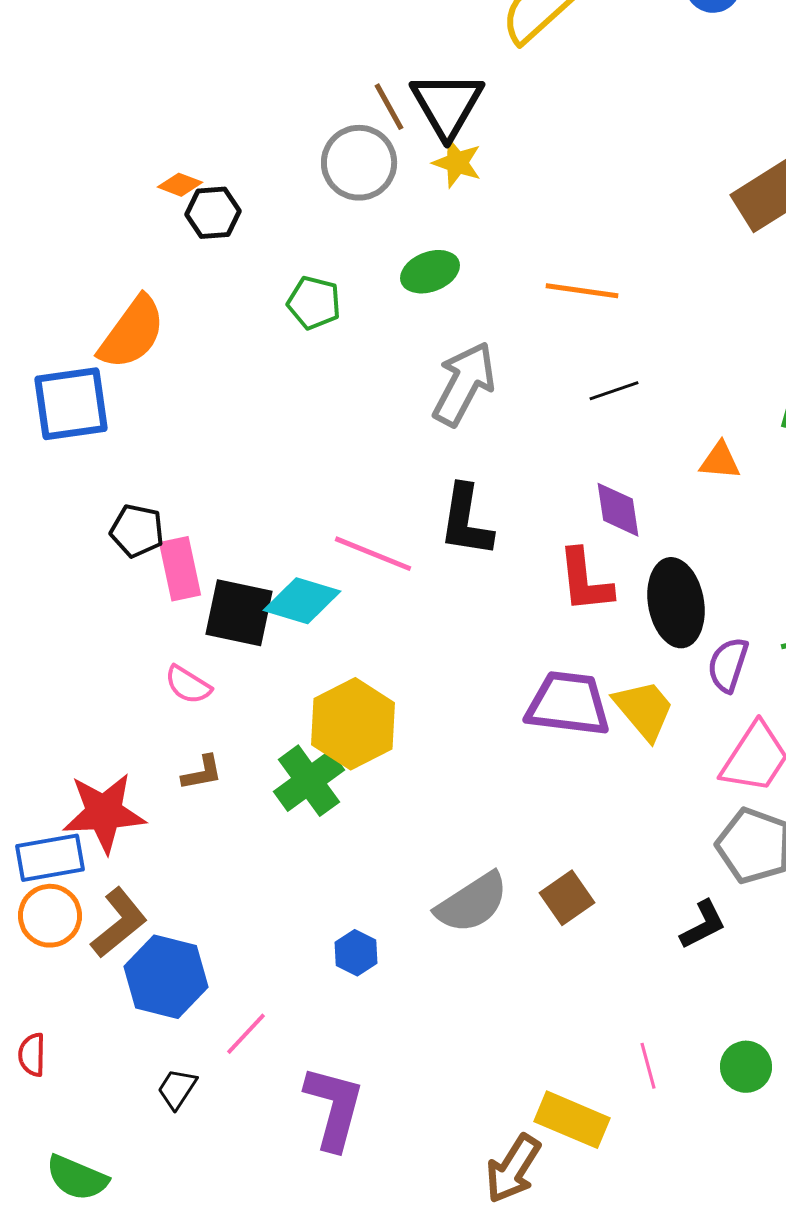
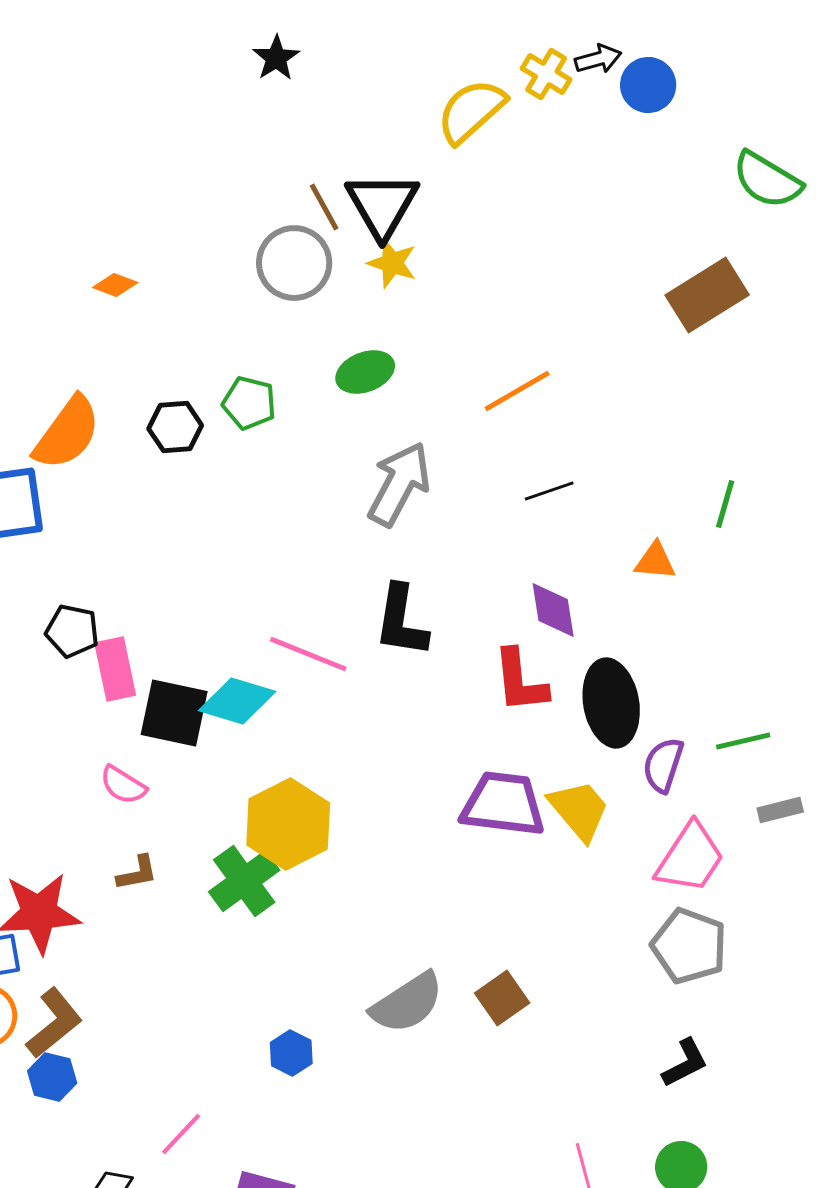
black hexagon: (213, 213) -> (175, 427), moved
orange line: (582, 291) -> (517, 391), turned -38
black L-shape: (703, 925) -> (685, 1063), moved
blue hexagon: (166, 977) -> (52, 1077), moved, size x0.6

